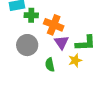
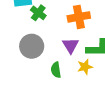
green cross: (31, 15) -> (38, 13), turned 32
orange cross: (54, 25) -> (79, 17), moved, turned -36

